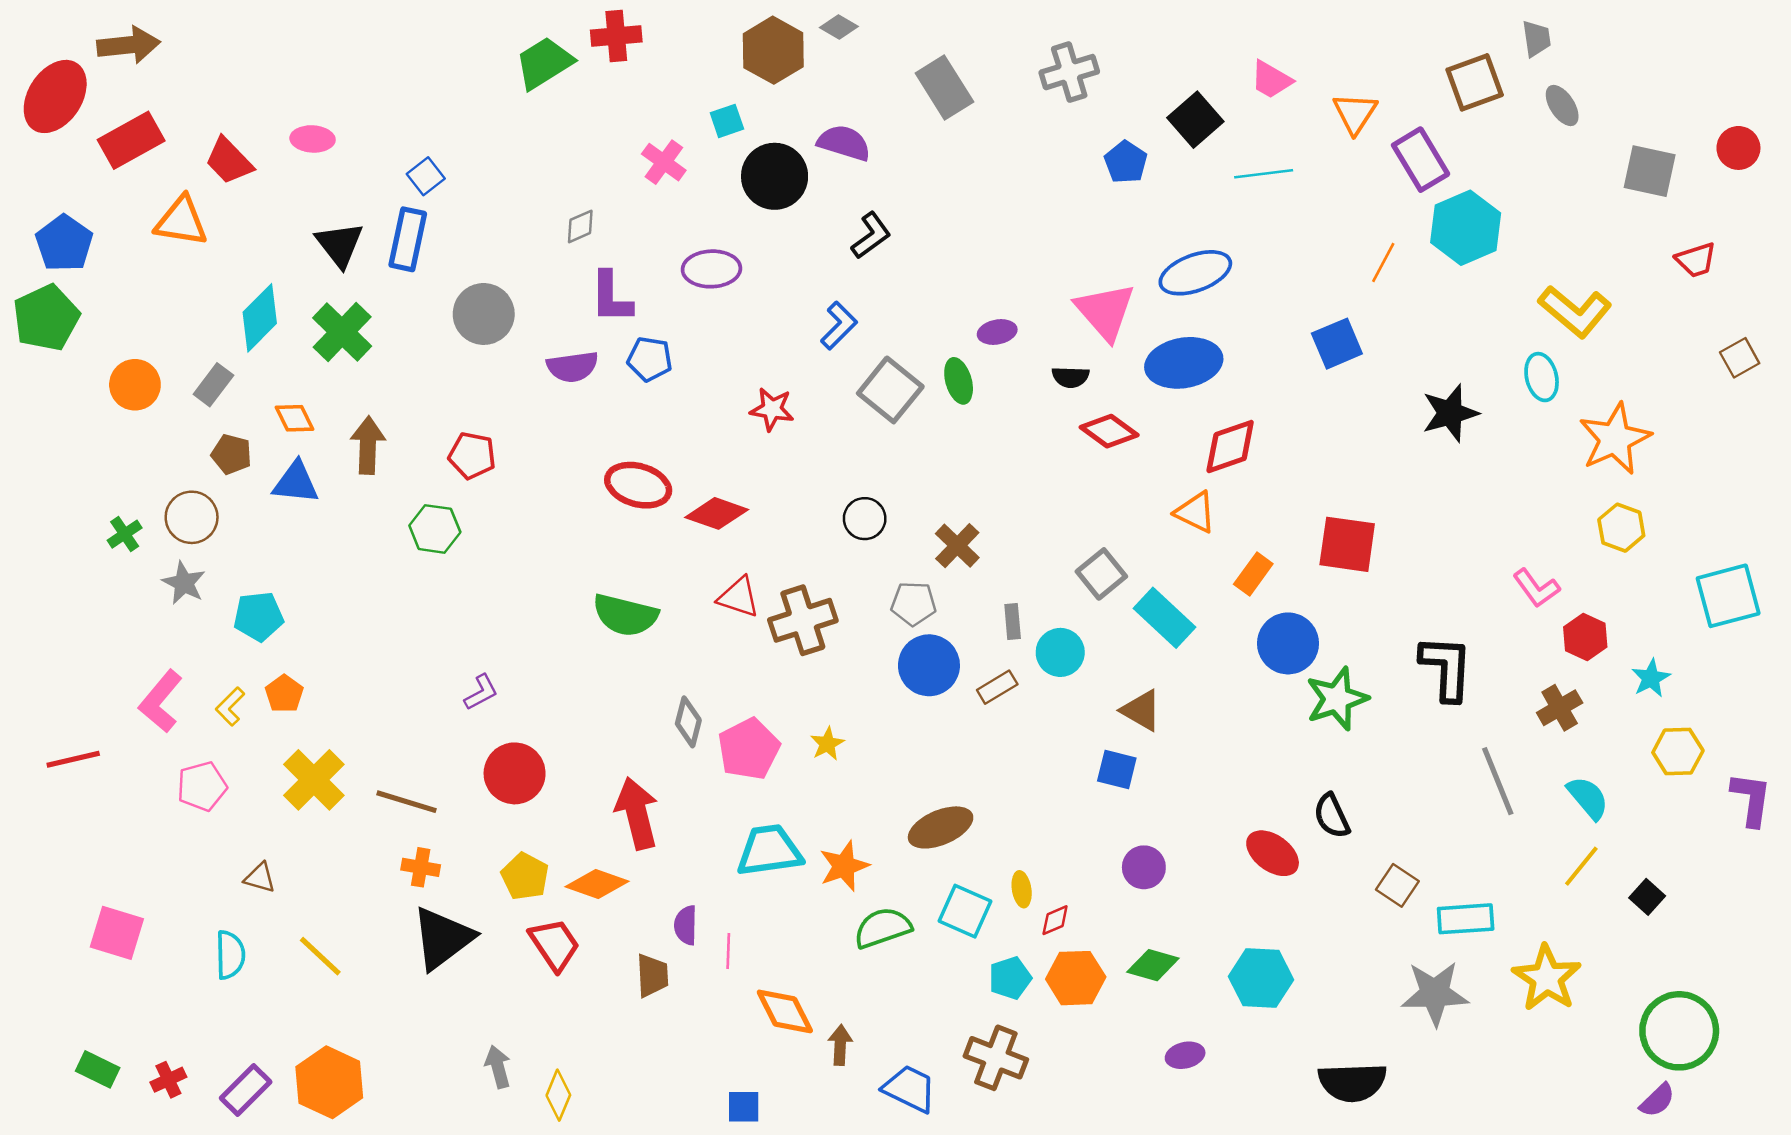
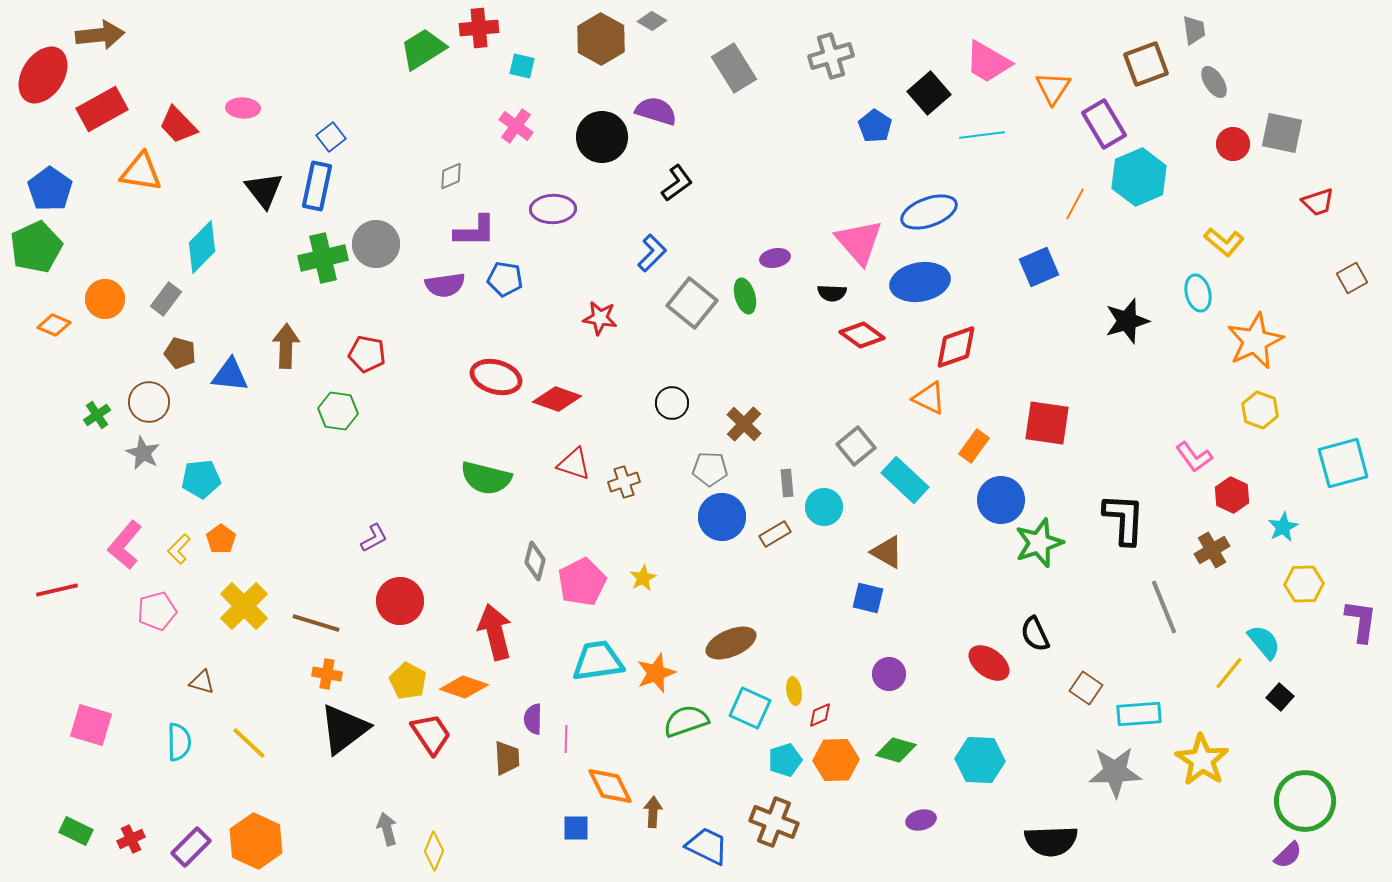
pink trapezoid: (1271, 80) -> (988, 62), size x1.4
cyan square: (727, 121) -> (522, 66), moved, turned 32
red circle: (1738, 148) -> (1233, 144), moved
purple L-shape: (611, 297) -> (475, 231), turned -90
yellow L-shape: (1575, 311) -> (1224, 242), size x0.7
green cross: (342, 332) -> (323, 258), moved, turned 33
orange diamond: (295, 418) -> (54, 325), moved, turned -40
brown cross: (803, 620) -> (624, 482), size x0.6
cyan semicircle: (1588, 798) -> (1264, 642), moved
blue square: (744, 1107) -> (576, 828), moved

